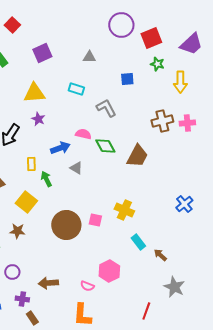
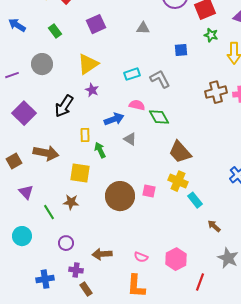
cyan rectangle: (76, 89) -> (132, 74), moved, turned -35
yellow triangle: (34, 93) -> (88, 64), turned -30
brown trapezoid: (137, 156) -> (180, 152), moved, turned 110
yellow square: (26, 202) -> (80, 173), turned -30
cyan rectangle: (138, 242) -> (195, 200), moved
pink hexagon: (109, 271) -> (176, 259), moved

